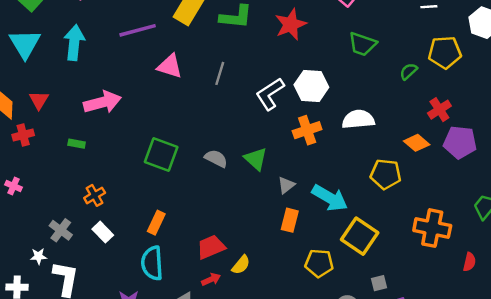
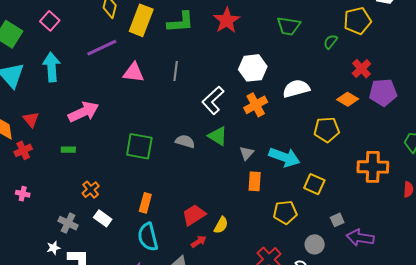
white L-shape: (270, 94) -> (213, 100), moved
yellow square: (360, 236) -> (314, 184), size x0.7

